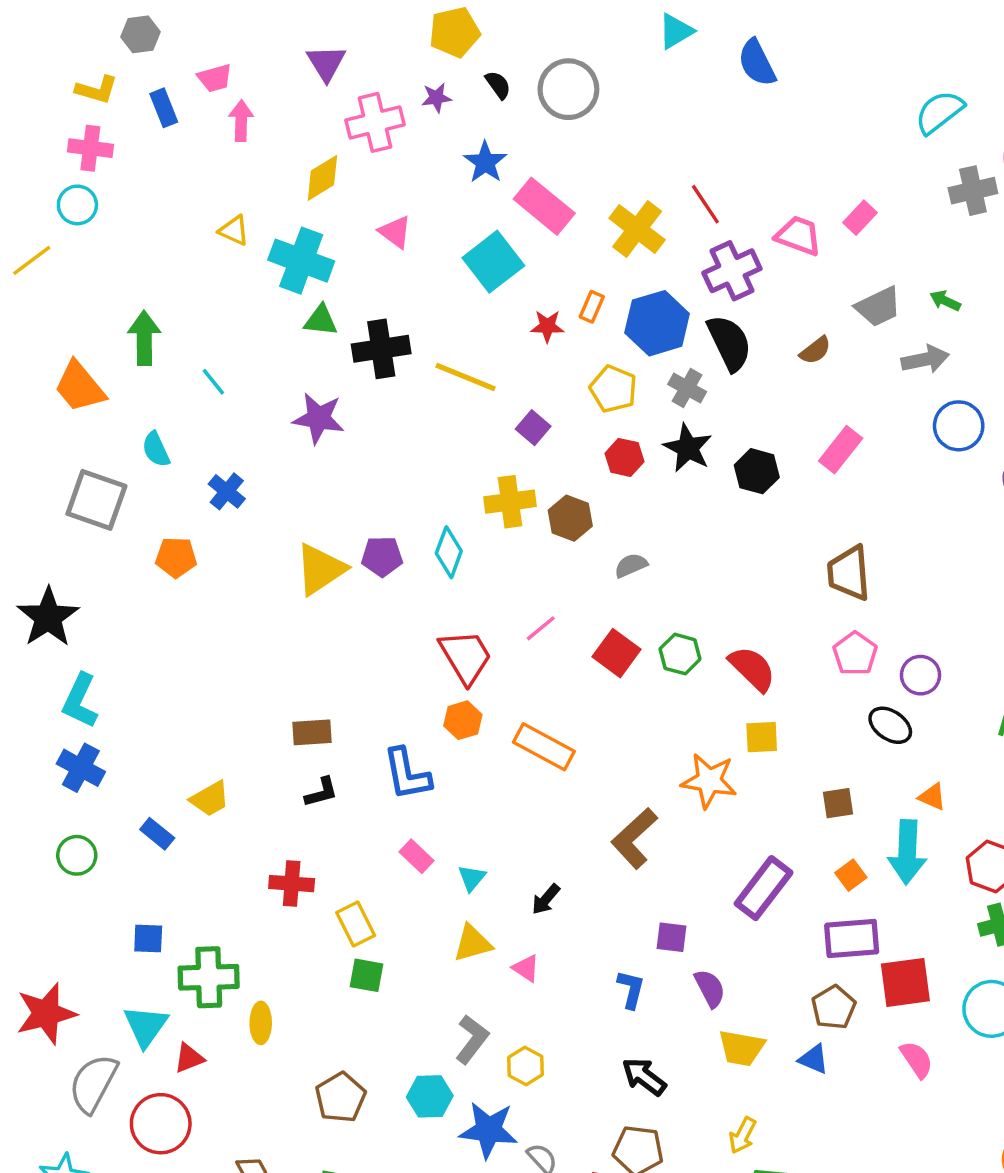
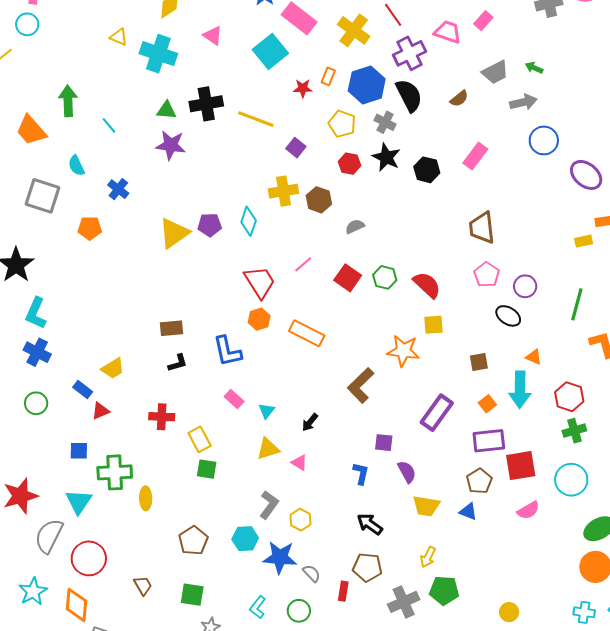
green triangle: (321, 320) -> (166, 110), moved
red triangle: (189, 1058) -> (100, 411), moved
pink semicircle: (917, 1060) -> (528, 510), turned 95

